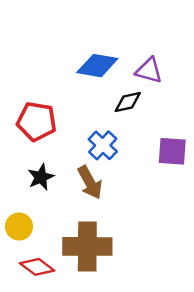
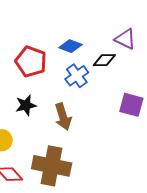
blue diamond: (97, 66) -> (70, 46), moved, size x0.7
blue cross: (103, 145) -> (77, 76), moved

